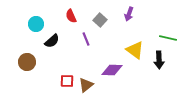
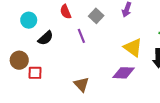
purple diamond: (112, 70) -> (124, 73), moved
red square: (67, 81) -> (35, 73), moved
brown triangle: (86, 85) -> (81, 84), turned -35

